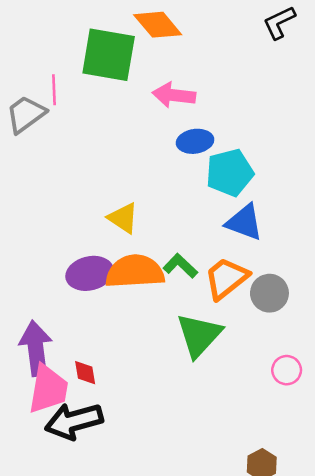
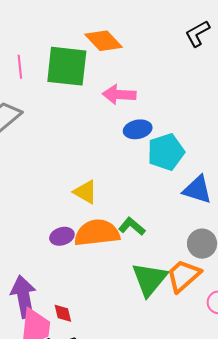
pink line: (54, 90) -> (20, 67), moved
blue triangle: (244, 222) -> (197, 190), moved
purple ellipse: (90, 273) -> (62, 236), size x0.7
orange trapezoid: (226, 278) -> (183, 276), moved

